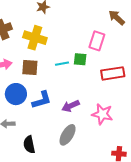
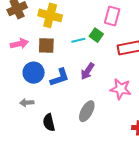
green square: (80, 59) -> (96, 35), turned 32
purple arrow: (71, 106) -> (88, 71), moved, turned -30

